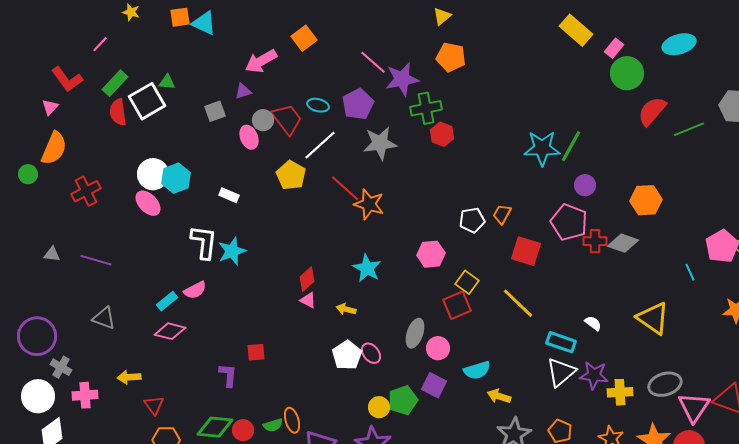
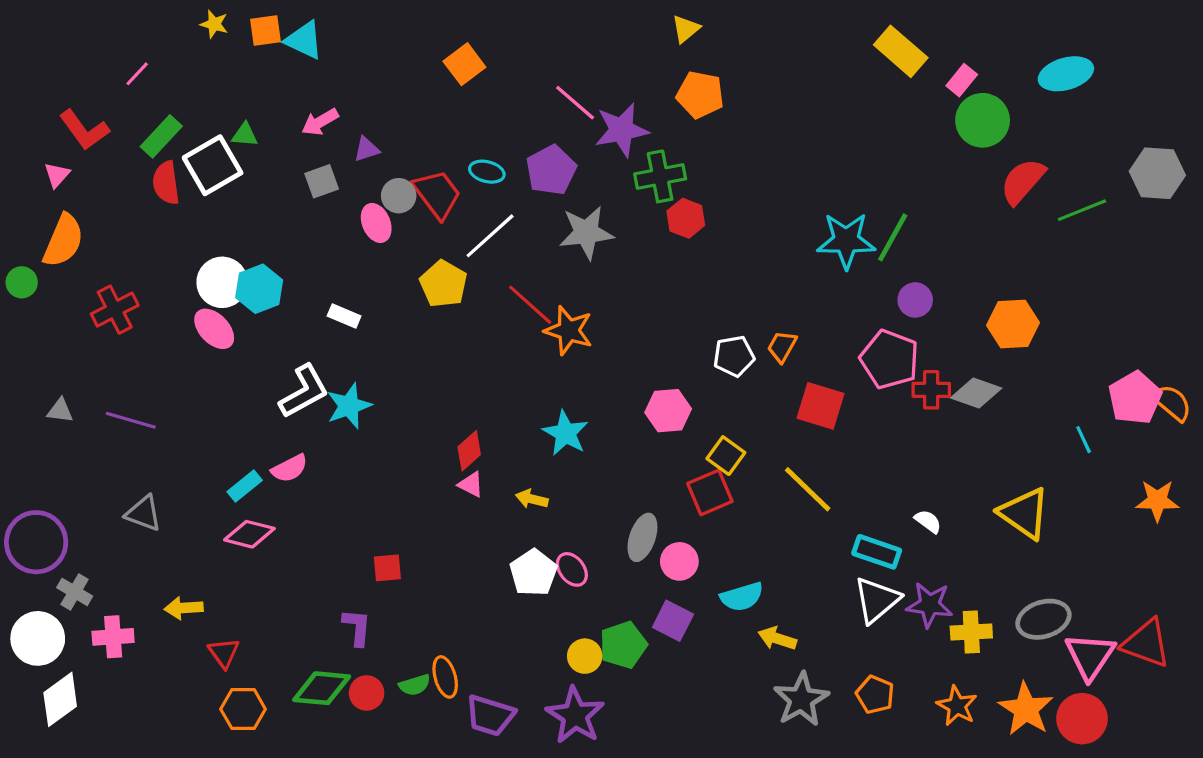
yellow star: (131, 12) -> (214, 24), moved
pink arrow: (261, 61) -> (320, 122), moved, size x0.7
white L-shape: (204, 242) -> (304, 391), turned 54
purple L-shape: (228, 375) -> (357, 627), moved

